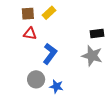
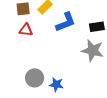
blue L-shape: (50, 54) -> (66, 22), moved, turned 35

